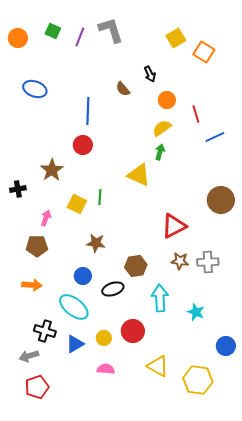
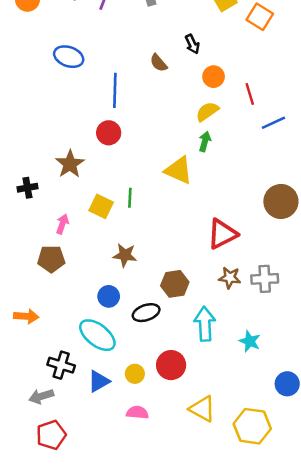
blue ellipse: (35, 89) -> (69, 57), moved
orange arrow: (32, 285) -> (26, 316), moved

